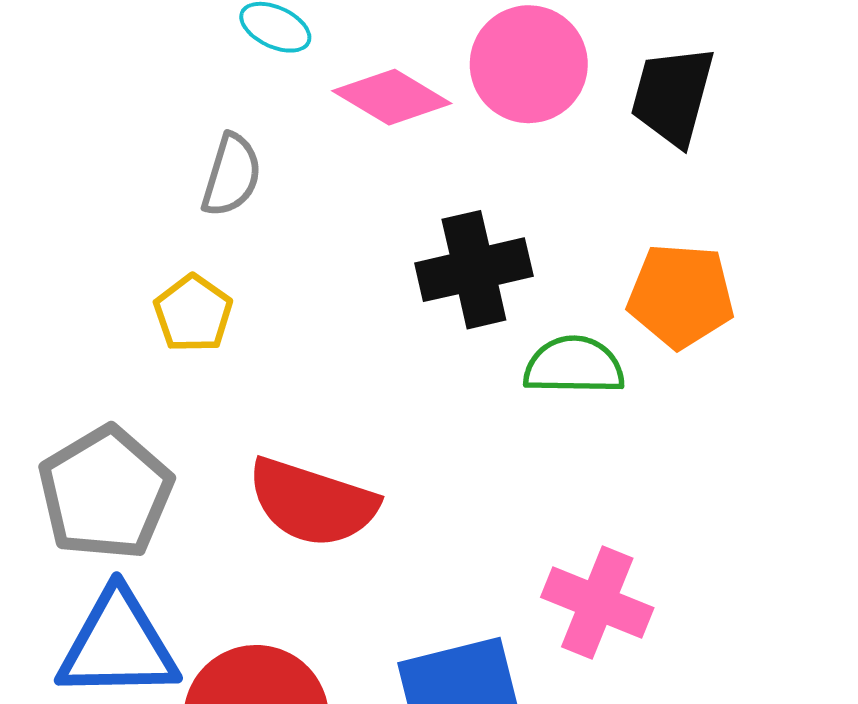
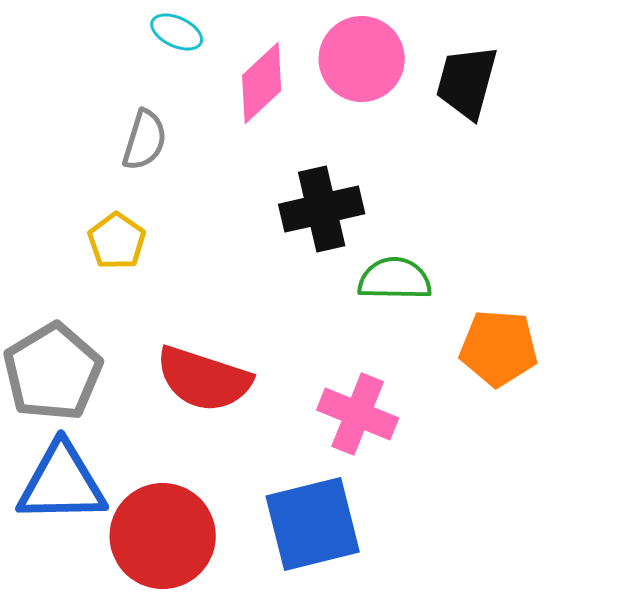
pink diamond: (392, 97) -> (262, 83), turned -74
orange pentagon: (681, 296) -> (499, 348), moved
pink cross: (597, 603) -> (358, 414), moved

